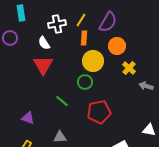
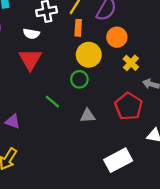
white semicircle: (44, 43) -> (31, 34), turned -48
red pentagon: (99, 112) -> (129, 106), moved, turned -30
gray triangle: (60, 137) -> (88, 116), moved

